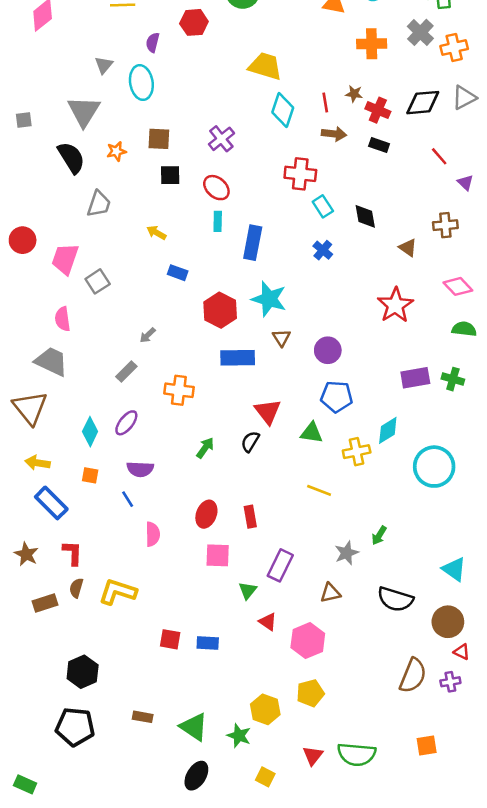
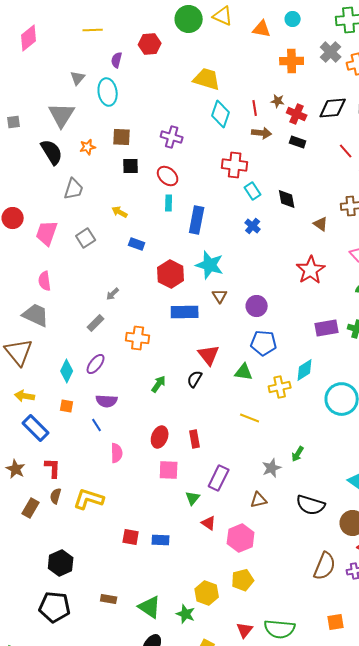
purple cross: (221, 139) -> (172, 137), turned -35
gray square: (98, 281) -> (86, 238), moved
brown rectangle: (45, 603) -> (31, 508), turned -42

